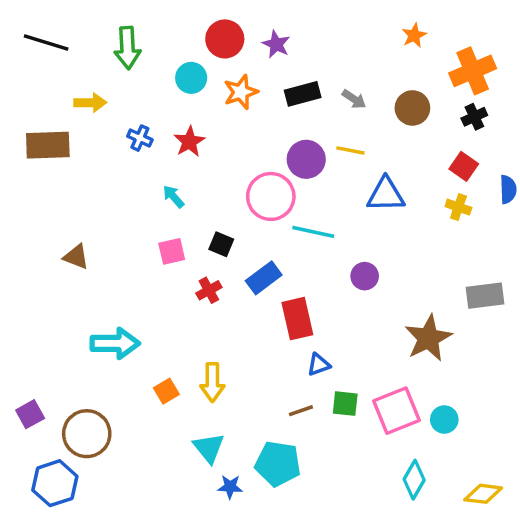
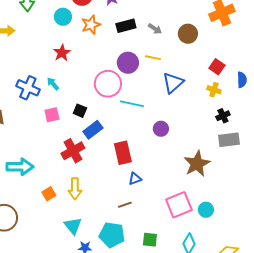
black cross: (474, 117) -> (223, 116), moved
blue cross: (140, 138) -> (28, 88), moved, size x1.6
blue triangle: (386, 195) -> (173, 83), turned -40
blue rectangle: (264, 278) -> (93, 130), moved
red cross: (209, 290) -> (73, 151), moved, size x1.6
green square: (345, 404) -> (150, 240), moved

